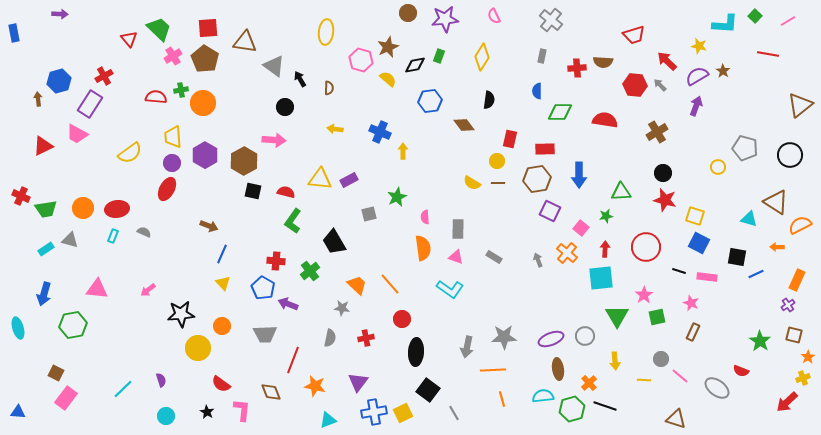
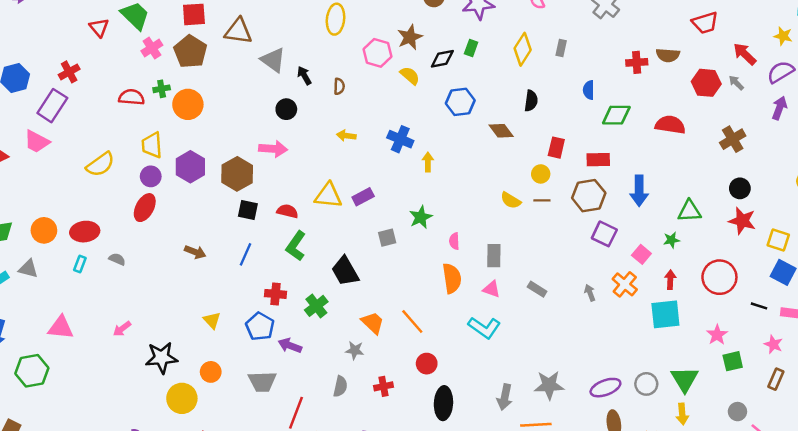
gray rectangle: (542, 56) -> (561, 48), moved
blue line: (222, 254) -> (246, 254), moved
green triangle: (617, 316) -> (685, 379), moved

